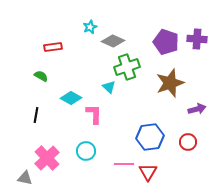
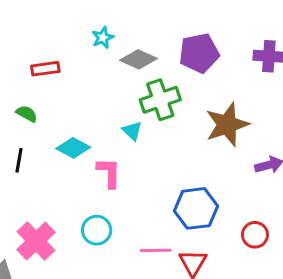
purple pentagon: (166, 42) -> (199, 53), moved, turned -30
black line: (36, 115) -> (19, 160), moved
red circle: (188, 142) -> (255, 235), moved

